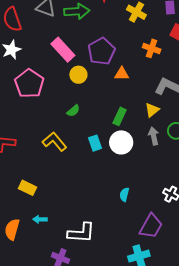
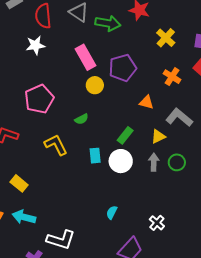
orange triangle: (122, 74) -> (146, 102), moved
pink pentagon: (29, 84) -> (39, 99), moved
cyan arrow: (40, 219) -> (24, 217), size x1.6

